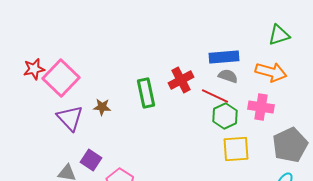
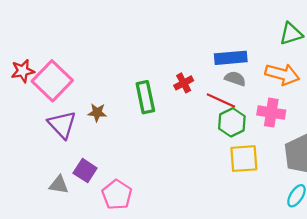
red cross: (181, 80) -> (184, 83), size x0.7

